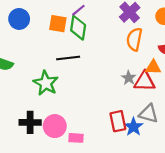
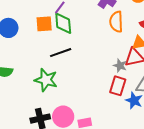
gray star: (129, 78) -> (120, 66), moved
red rectangle: (118, 121) -> (118, 86), moved, turned 42

